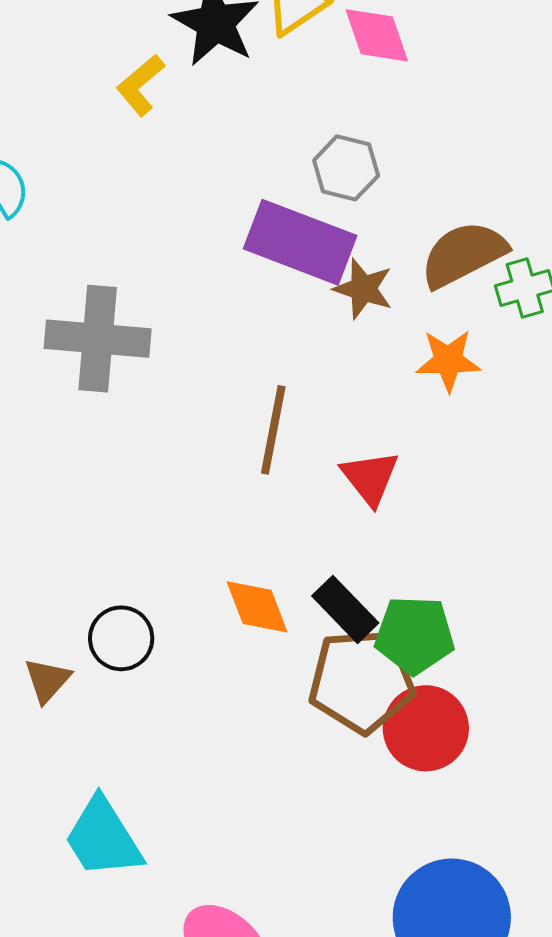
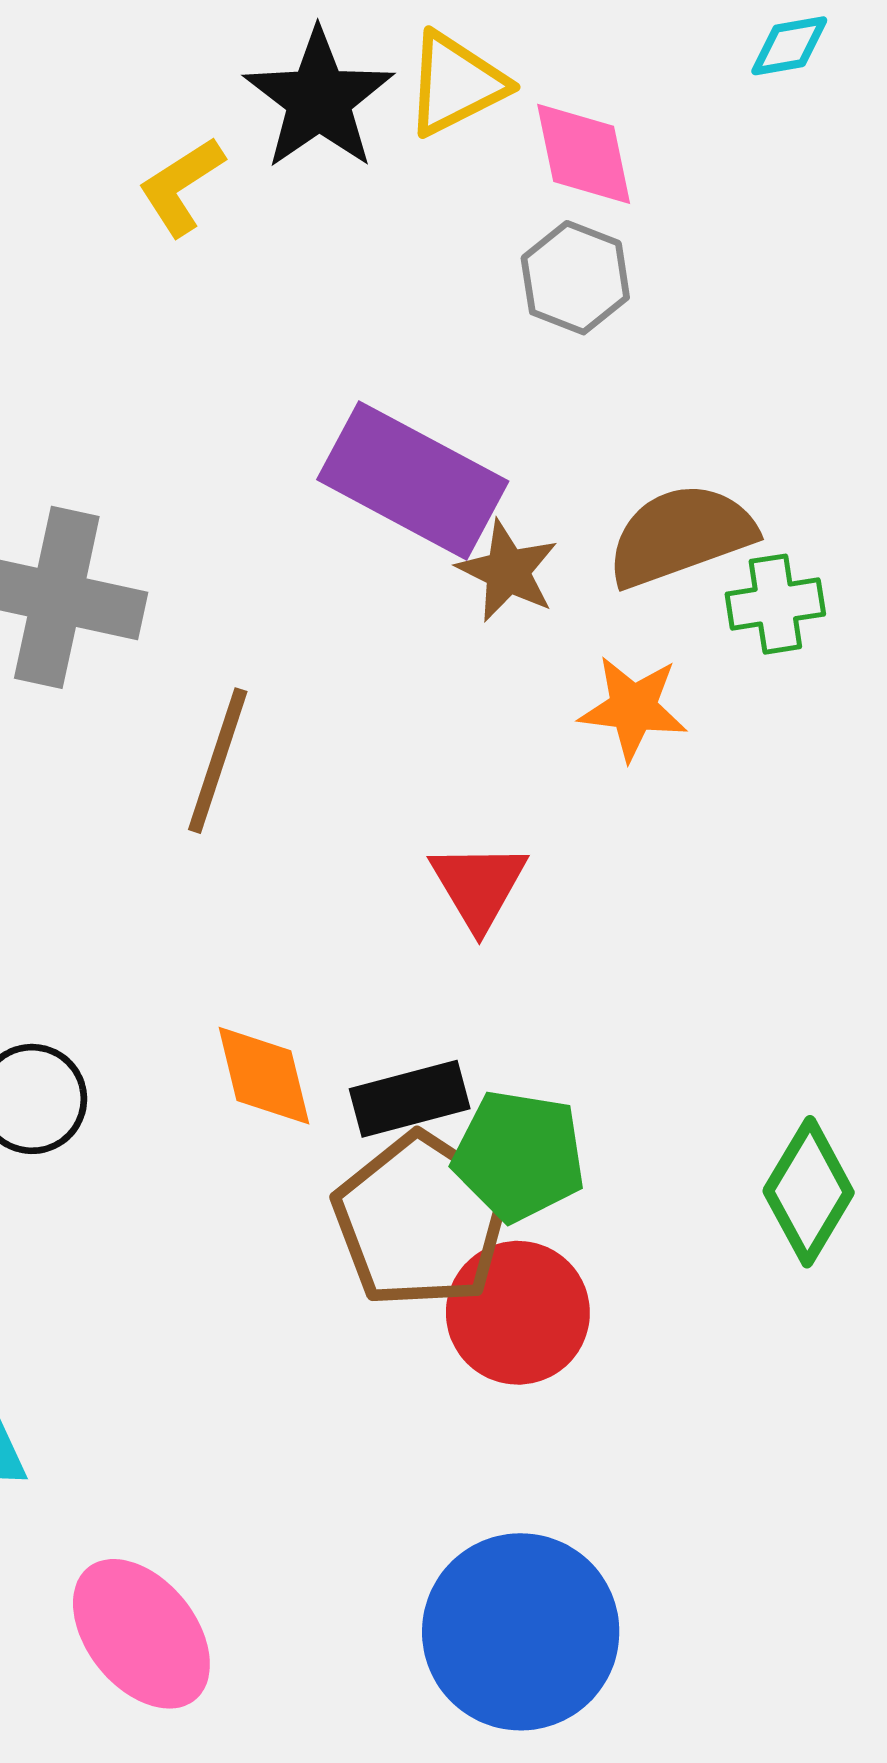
gray hexagon: (346, 168) -> (575, 278), moved
brown line: (273, 430) -> (218, 761), moved
black rectangle: (345, 609) -> (410, 1099), turned -68
brown pentagon: (362, 681) -> (421, 1221), turned 30

